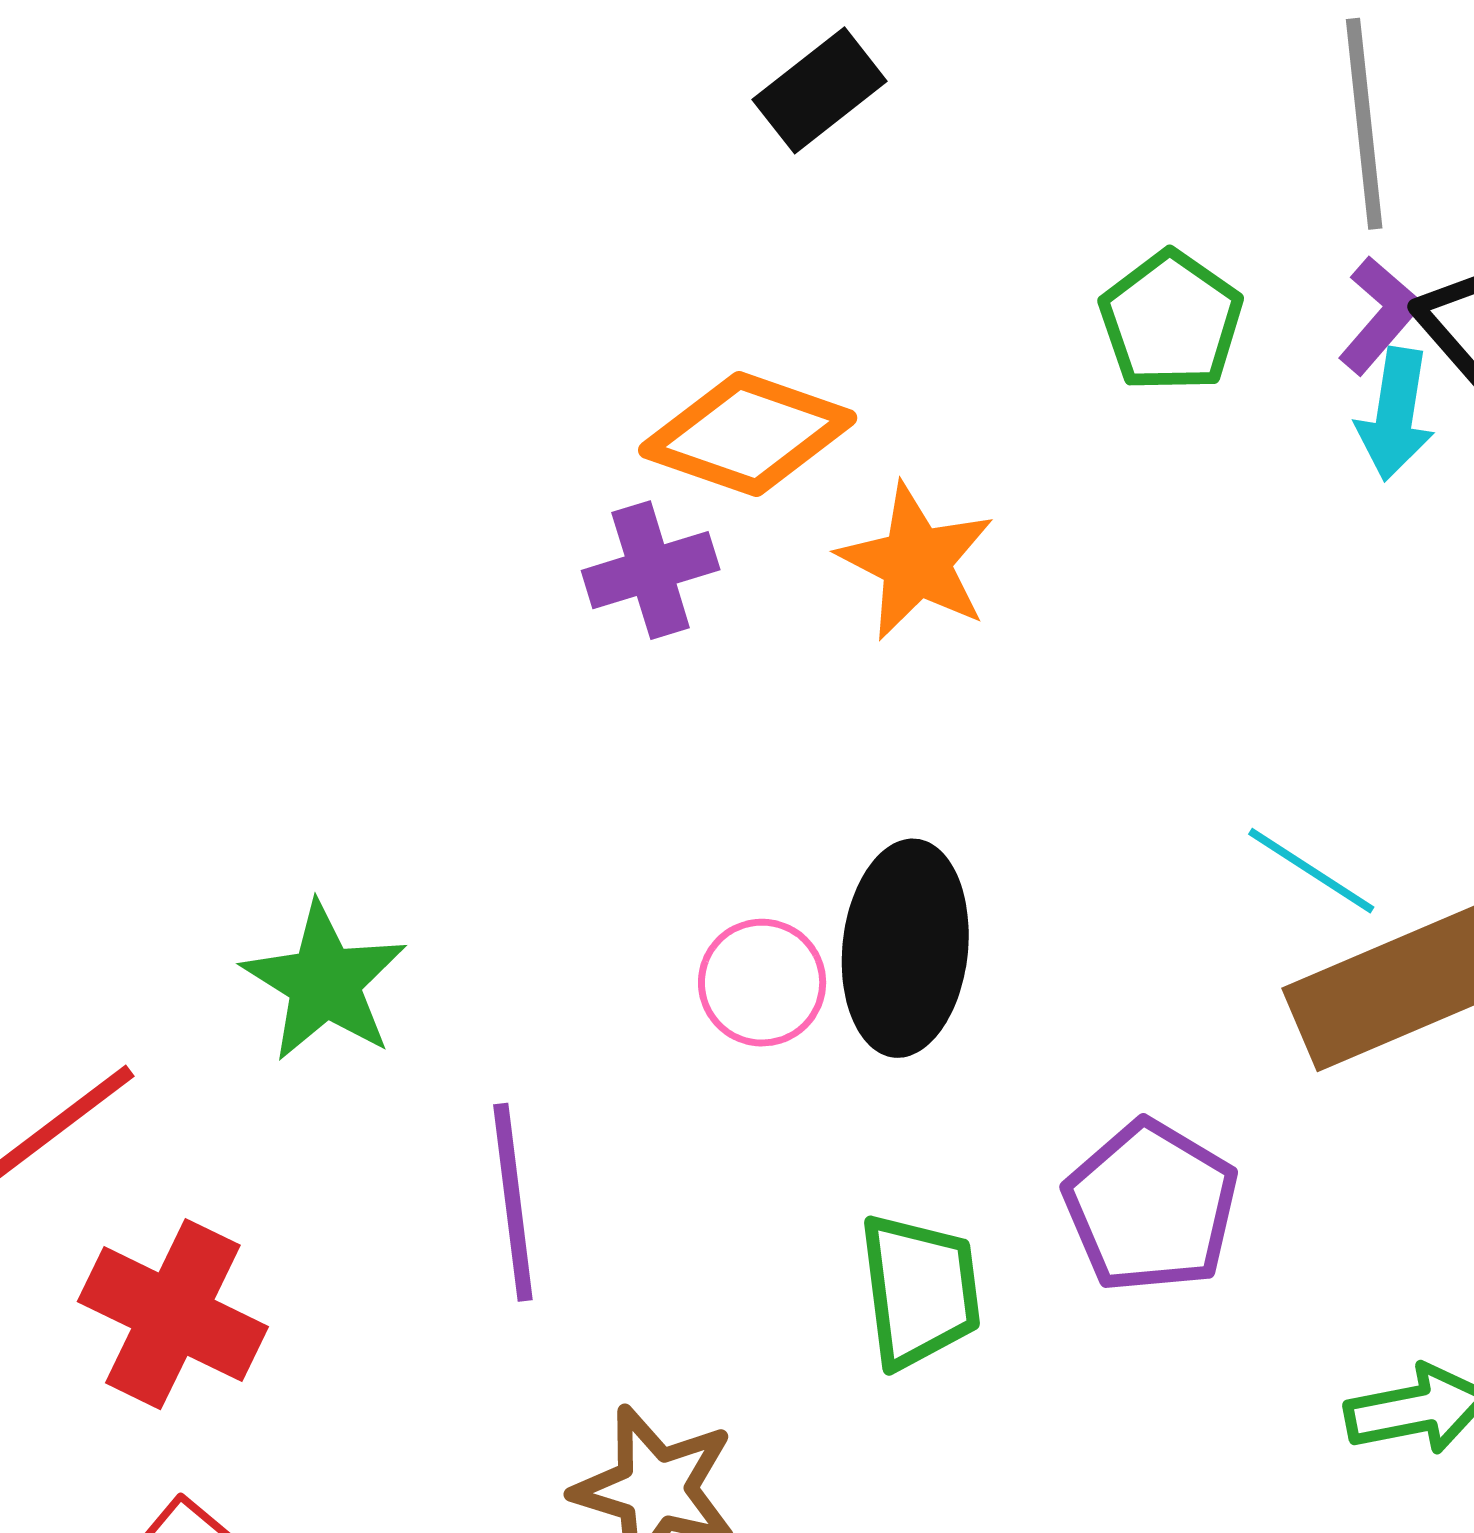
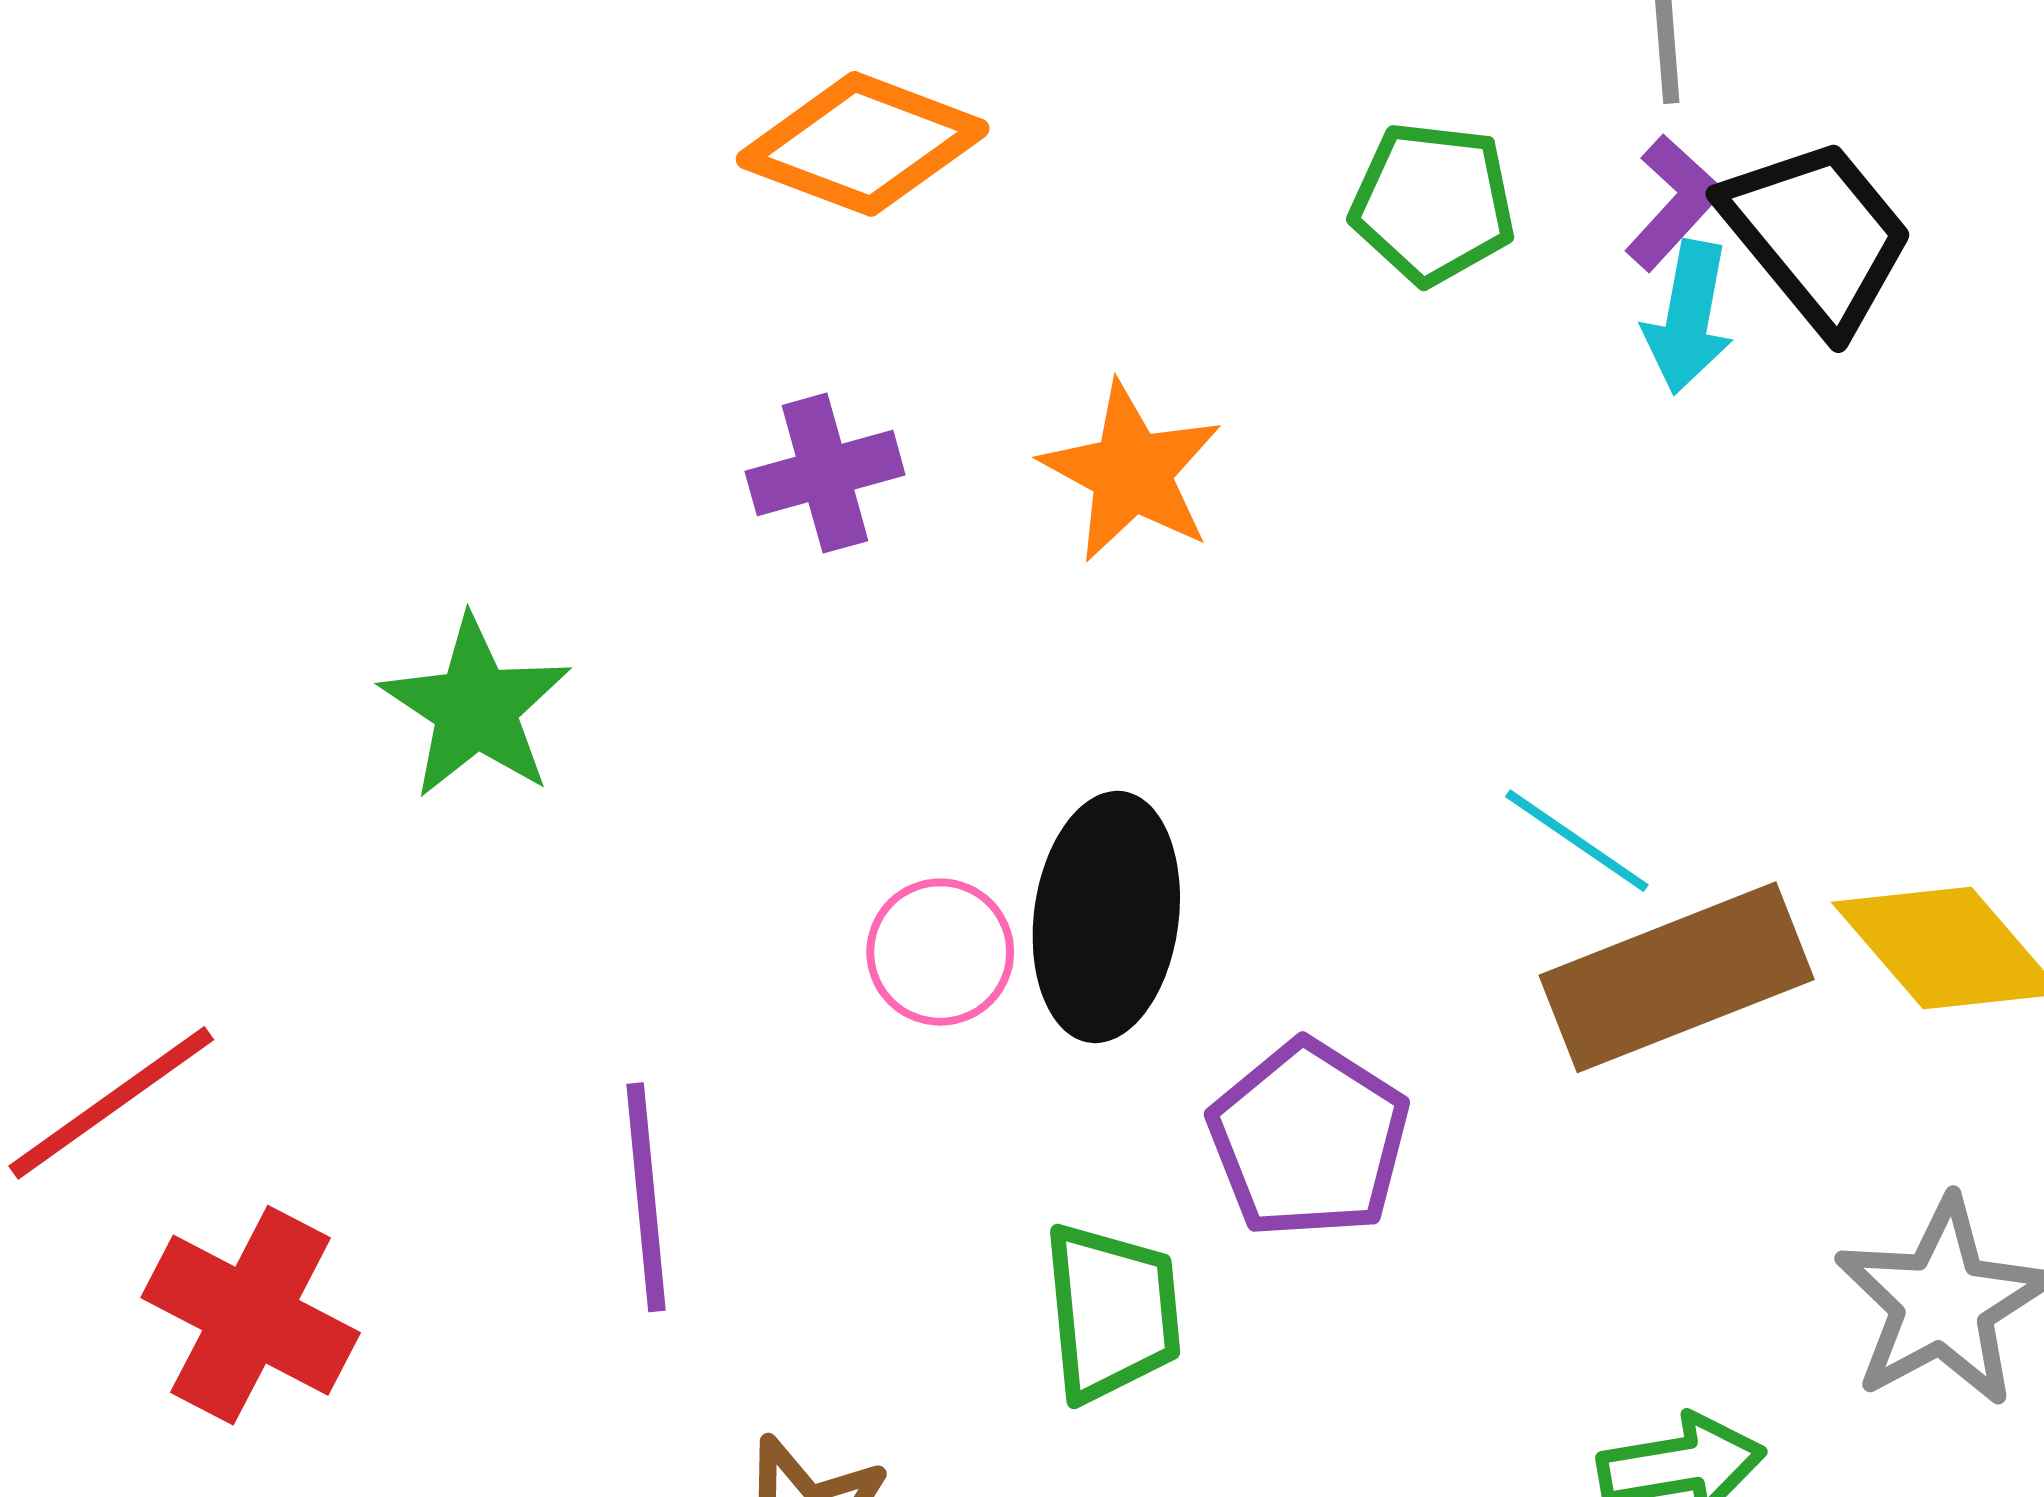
green pentagon: (1171, 321) -> (1433, 203), turned -30
orange diamond: (748, 434) -> (863, 144), moved
green star: (325, 982) -> (476, 708), moved
purple pentagon: (1151, 1207) -> (1309, 1139), moved

